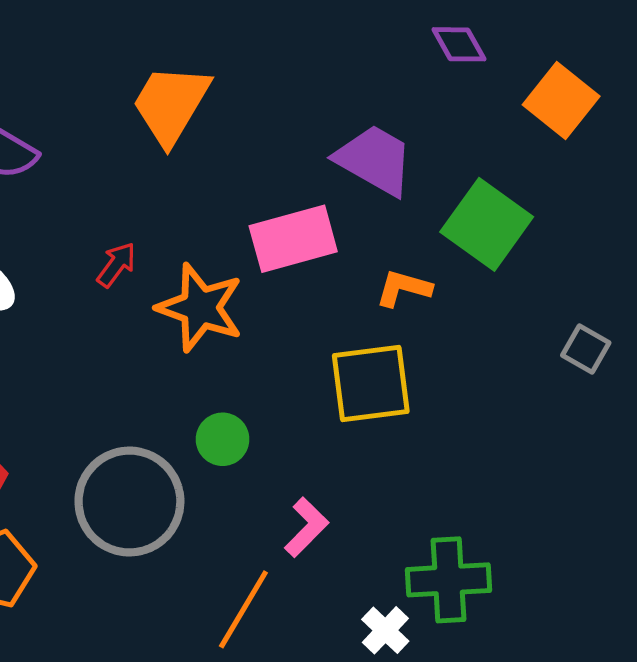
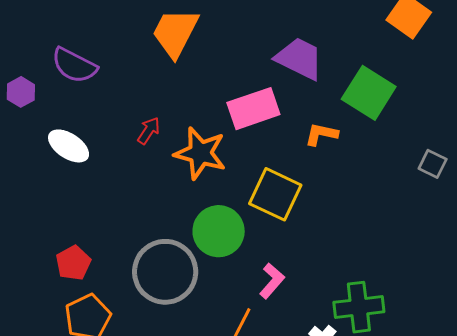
yellow square: (371, 383) -> (275, 194), moved, turned 36
green circle: (223, 439) -> (219, 231), size x1.6

